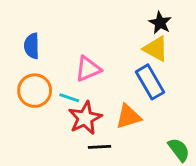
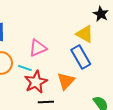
black star: (160, 23) -> (101, 14), moved
orange triangle: (128, 117) -> (66, 81), turned -30

